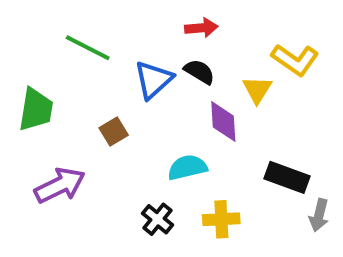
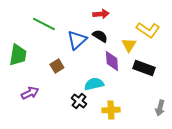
black rectangle: (287, 177) -> (144, 68), moved
purple arrow: (60, 185) -> (30, 93), size x0.7
black cross: (158, 219) -> (79, 101), moved

